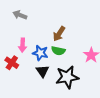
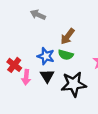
gray arrow: (20, 15) -> (38, 15), moved
pink arrow: (23, 45) -> (26, 77), moved

